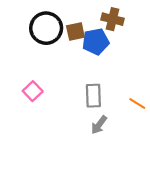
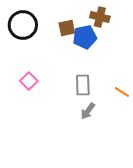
black circle: (46, 28) -> (23, 25), moved

